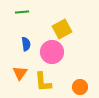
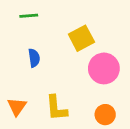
pink circle: (52, 52) -> (104, 68), moved
orange triangle: (20, 73) -> (17, 107), moved

